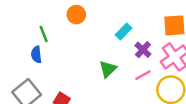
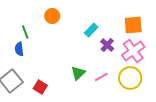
green triangle: (108, 69) -> (78, 73), moved
pink line: (143, 75) -> (101, 77), moved

